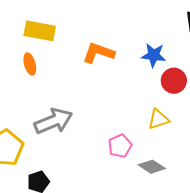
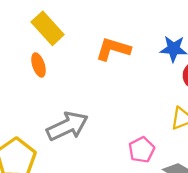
yellow rectangle: (40, 31) -> (48, 28), turned 40

